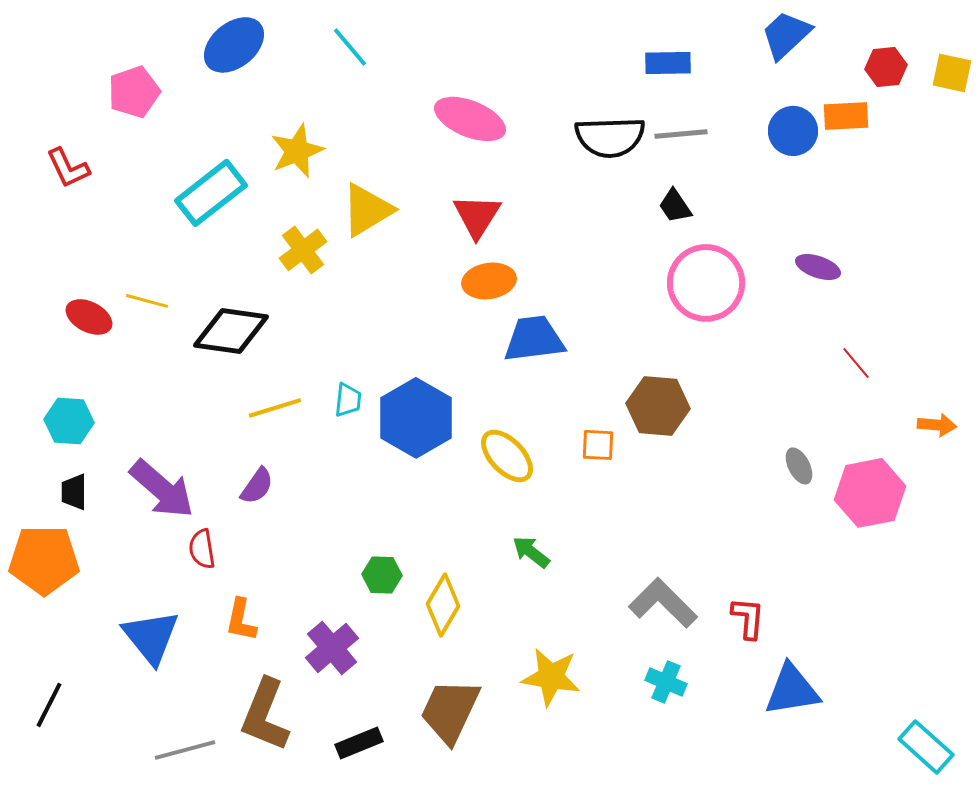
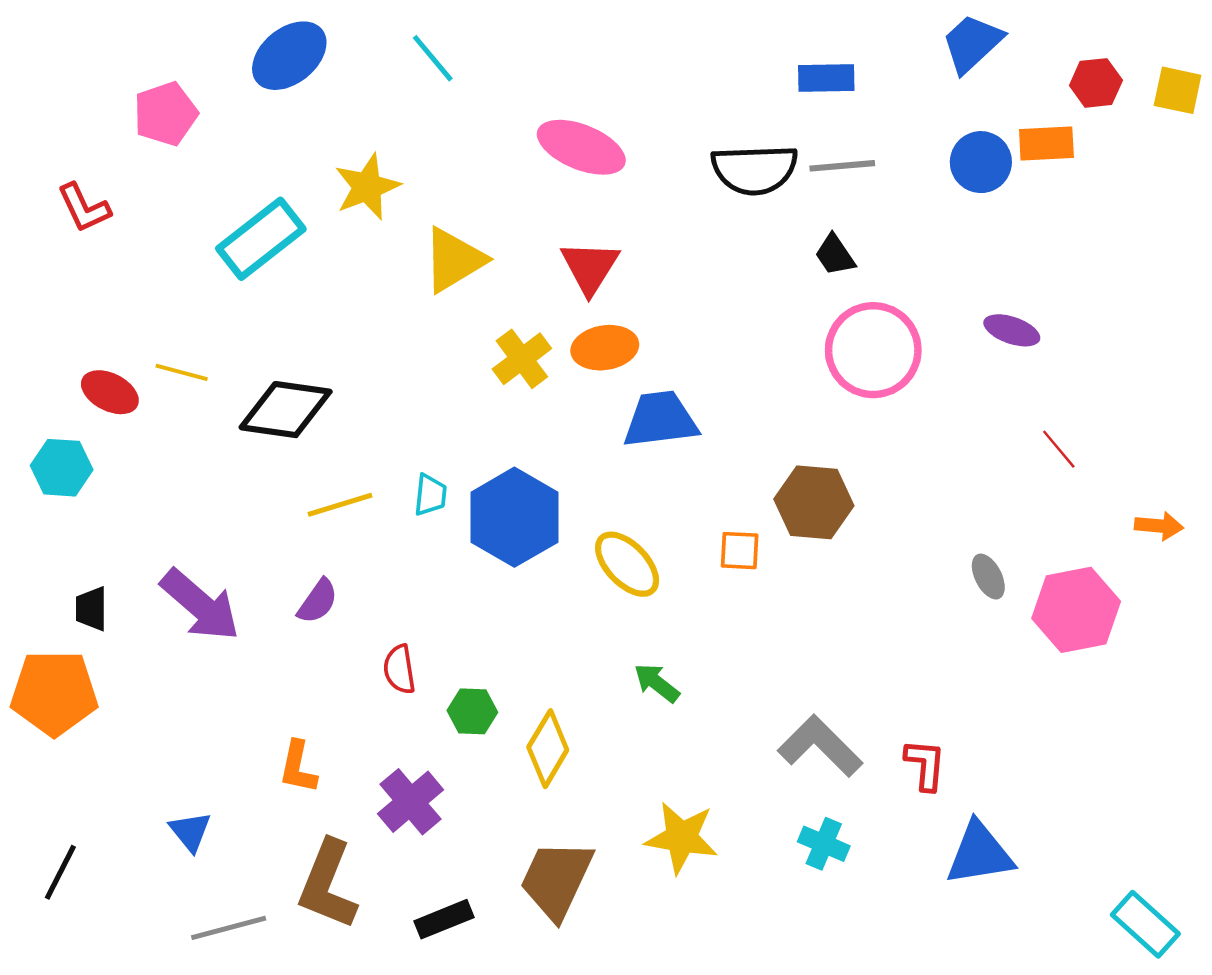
yellow cross: (303, 250) -> (522, 359), moved
cyan hexagon: (69, 421) -> (62, 468), moved
red semicircle: (202, 549) -> (399, 669), moved
blue triangle: (151, 637) -> (190, 831), moved, size x0.6

